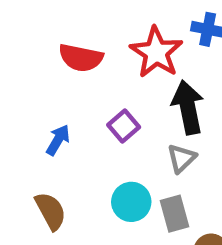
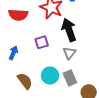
purple square: (124, 126) -> (42, 42), turned 32
brown semicircle: (51, 211) -> (25, 81), moved

